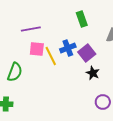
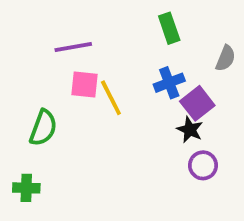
blue cross: (68, 48) -> (169, 83), moved
purple square: (87, 53) -> (197, 103), moved
purple circle: (103, 102) -> (203, 165), moved

